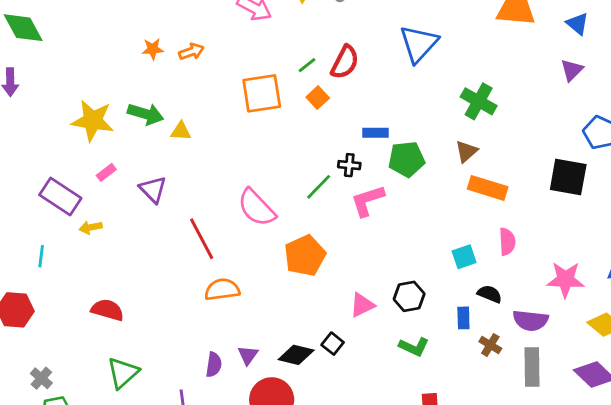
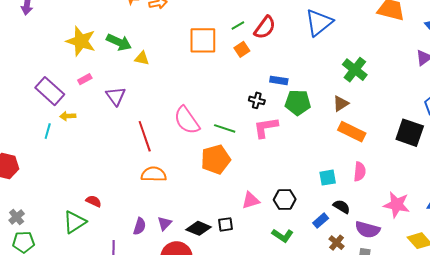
green line: (319, 187) -> (225, 128), moved, turned 55
cyan line: (41, 256) -> (48, 131), moved
red semicircle: (107, 310) -> (94, 201), moved, size x0.7
blue rectangle: (463, 318) -> (321, 221), turned 42
black square: (333, 344) -> (226, 224), turned 35

